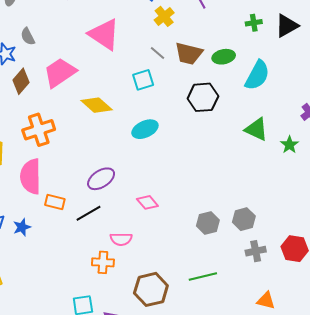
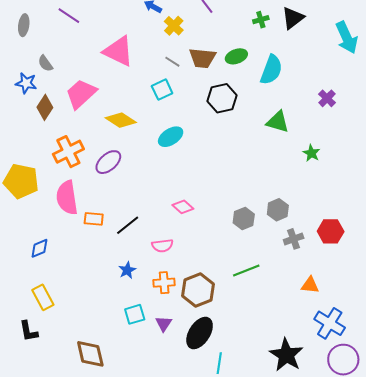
green star: (289, 145) -> (311, 153), moved
purple ellipse: (101, 179) -> (108, 162), moved
blue star: (22, 227) -> (127, 270), moved
orange cross: (103, 262) -> (164, 283), moved

